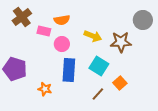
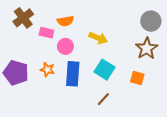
brown star: (121, 42) -> (147, 48), moved, turned -30
orange square: (120, 83) -> (137, 78), moved, turned -32
orange star: (45, 89) -> (47, 70), moved

